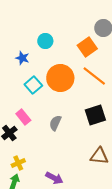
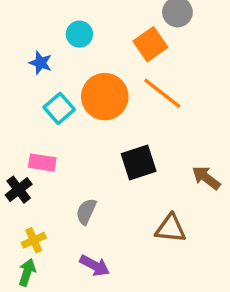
black square: (95, 115) -> (139, 163), moved
pink rectangle: (23, 117) -> (42, 163), turned -42
gray semicircle: (55, 123) -> (86, 212), moved

